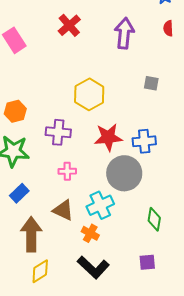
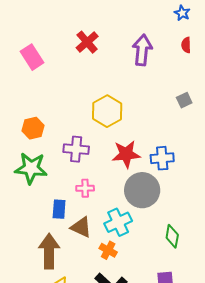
gray square: (151, 83) -> (184, 100), moved, turned -35
blue rectangle: (19, 193) -> (59, 209), moved, turned -42

